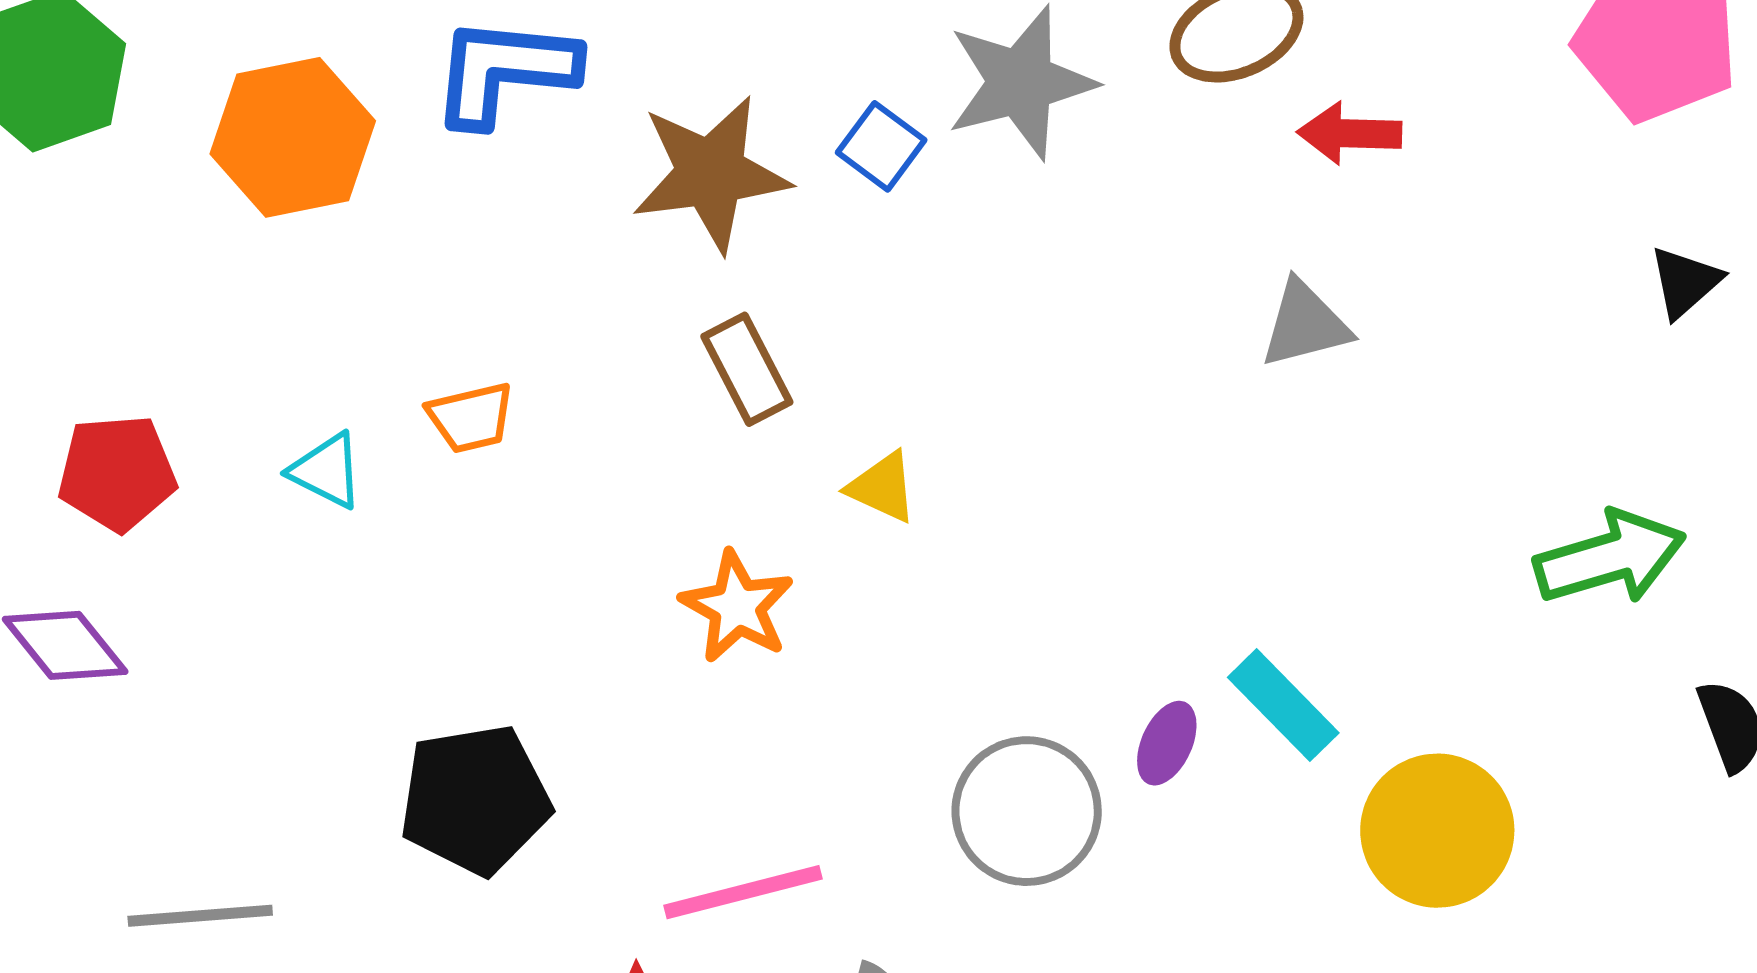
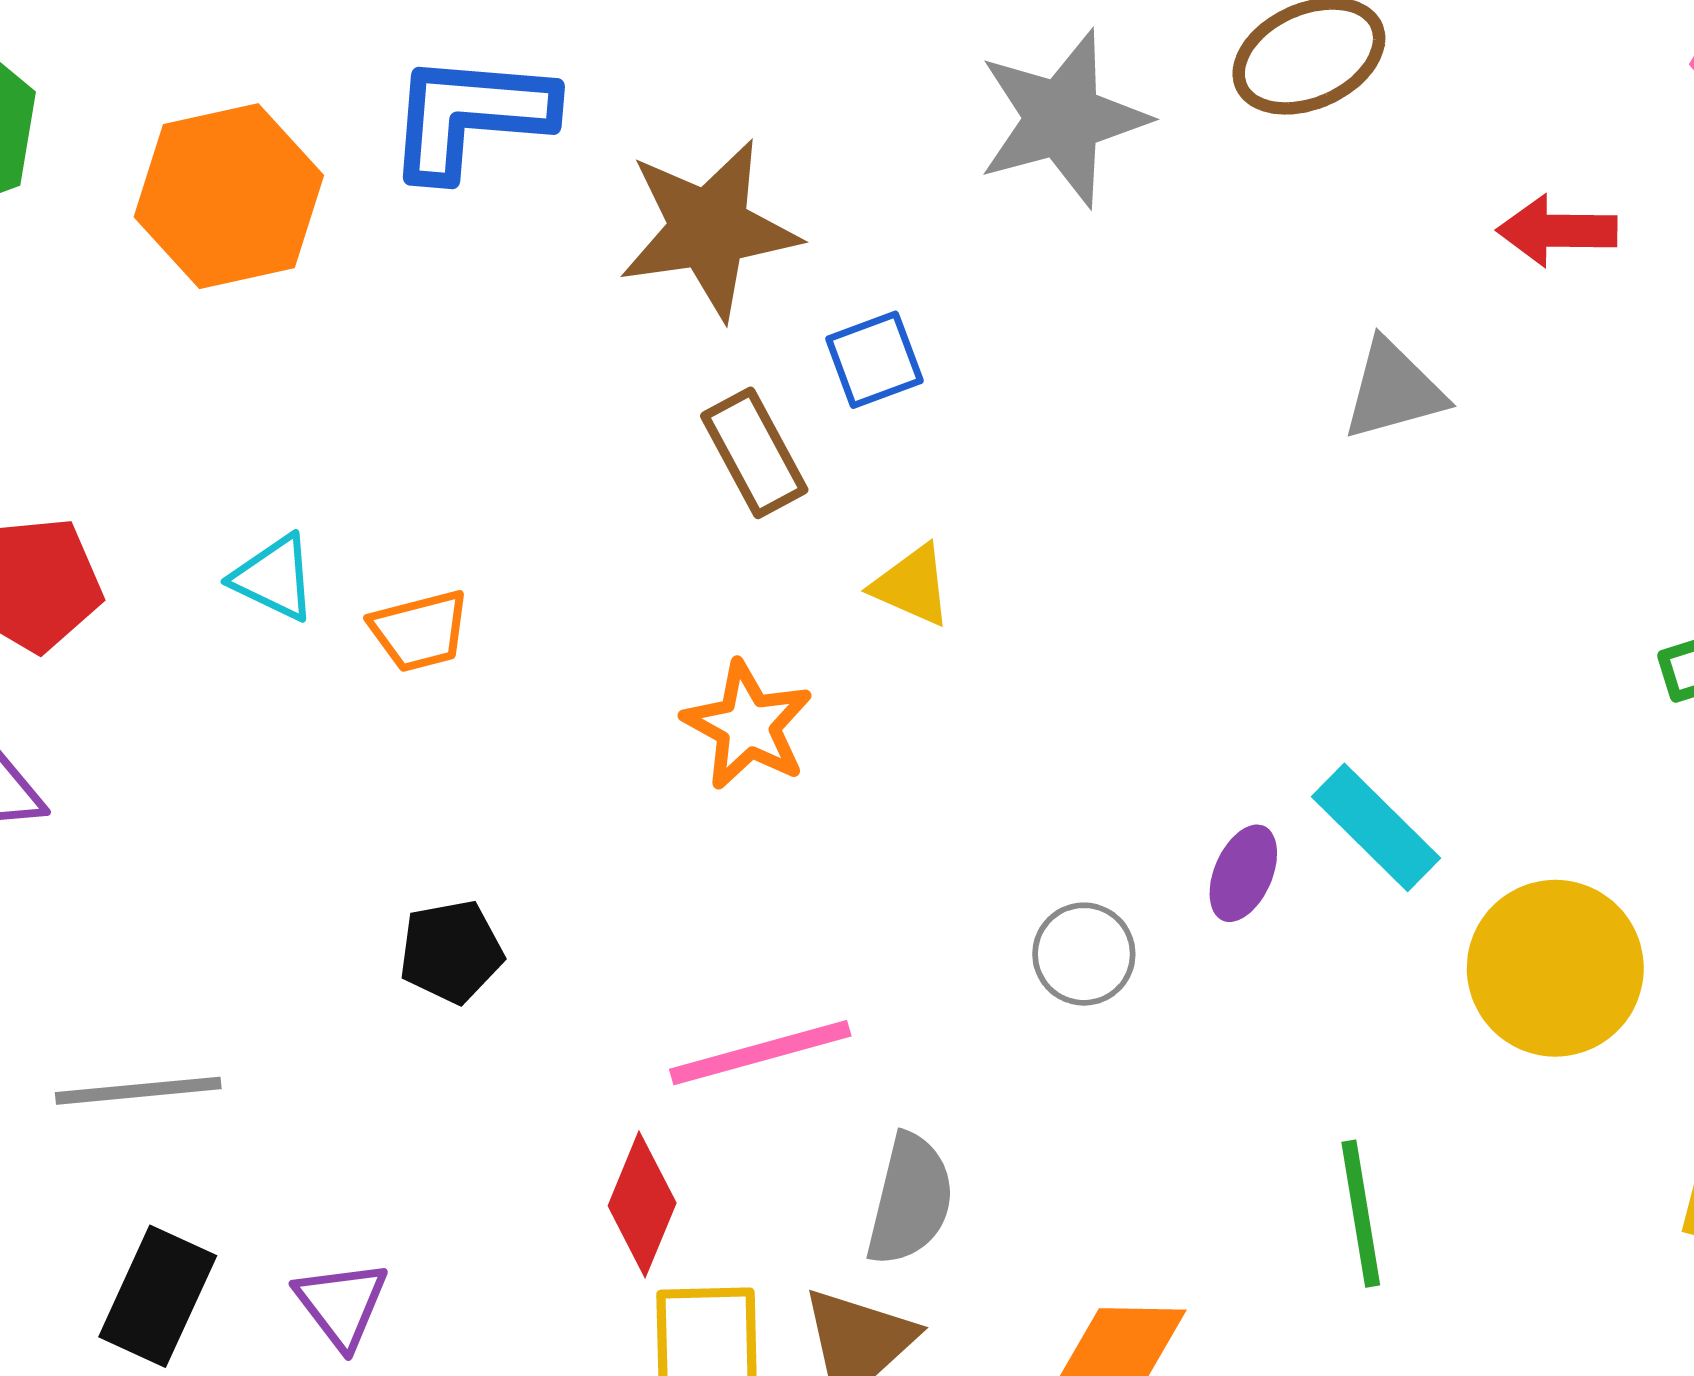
red arrow: (1350, 133) -> (1557, 231), moved
blue square: (881, 146) -> (874, 360), moved, turned 34
orange trapezoid: (471, 418) -> (420, 631), moved
black pentagon: (475, 799) -> (451, 952), size x0.6
gray circle: (1027, 811) -> (1084, 954), size x0.6

